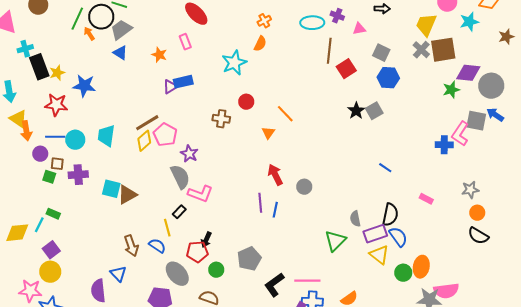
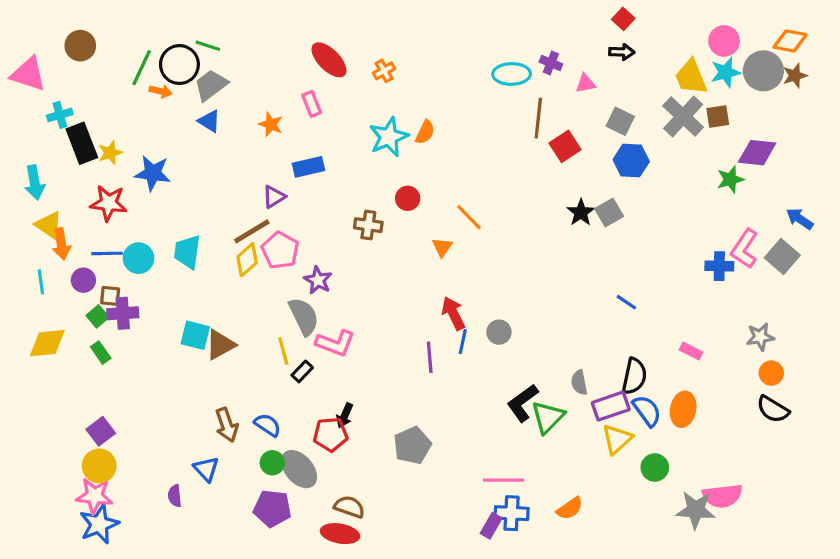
orange cross: (264, 21) -> (384, 71), moved
cyan star: (469, 22) -> (726, 72), moved
yellow trapezoid: (426, 25) -> (691, 77), turned -45
orange arrow: (89, 34) -> (161, 91), turned 136
brown star: (506, 37) -> (795, 76), moved
orange semicircle: (260, 44) -> (425, 132), moved
gray cross: (421, 50) -> (683, 116), size x1.5
brown square: (443, 50) -> (718, 116), size x0.6
gray circle: (491, 86) -> (763, 71), moved
purple triangle: (170, 87) -> (274, 197), moved
gray square: (476, 121) -> (782, 257), moved, turned 30
purple cross: (78, 175) -> (123, 313), moved
green square: (49, 177) -> (98, 316), turned 32
blue line: (275, 210) -> (463, 342), moved
green rectangle: (53, 214) -> (101, 353), moved, turned 32
cyan line: (39, 225) -> (41, 282), moved, turned -35
yellow line: (167, 228) -> (283, 351), moved
yellow diamond: (17, 233) -> (47, 343), moved
yellow triangle: (379, 255) -> (617, 439), turned 40
orange ellipse: (421, 267) -> (683, 409), moved
green circle: (216, 270) -> (272, 463), moved
black L-shape: (274, 285) -> (523, 403), moved
pink star: (30, 291) -> (94, 496), moved
purple semicircle: (98, 291) -> (175, 496), size x0.6

